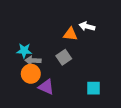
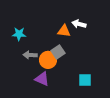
cyan star: (24, 51) -> (19, 34), moved
orange circle: (31, 74) -> (48, 60), moved

